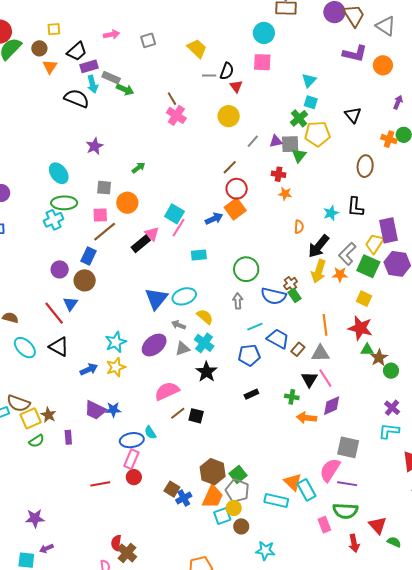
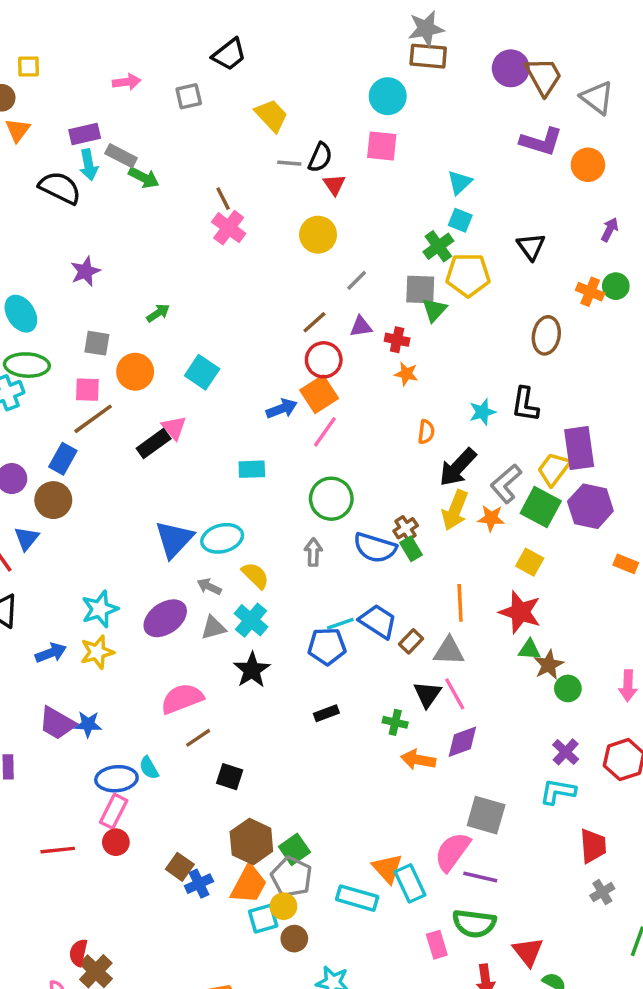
black trapezoid: (77, 51) -> (229, 54), moved
purple triangle: (276, 141) -> (361, 327), moved
cyan square: (174, 214) -> (202, 372), moved
pink line: (179, 228) -> (325, 432), moved
cyan line: (255, 327) -> (340, 624), moved
black square: (196, 416) -> (230, 777), moved

